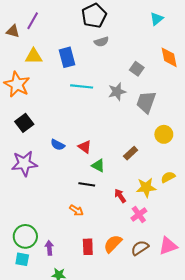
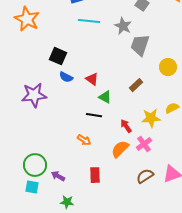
gray star: (117, 92) -> (123, 26), turned -30
gray trapezoid: (146, 102) -> (140, 45), moved
black square: (24, 123) -> (58, 56), moved, turned -30
orange semicircle: (113, 244) -> (120, 149), moved
purple arrow: (49, 248) -> (58, 176), turned -56

